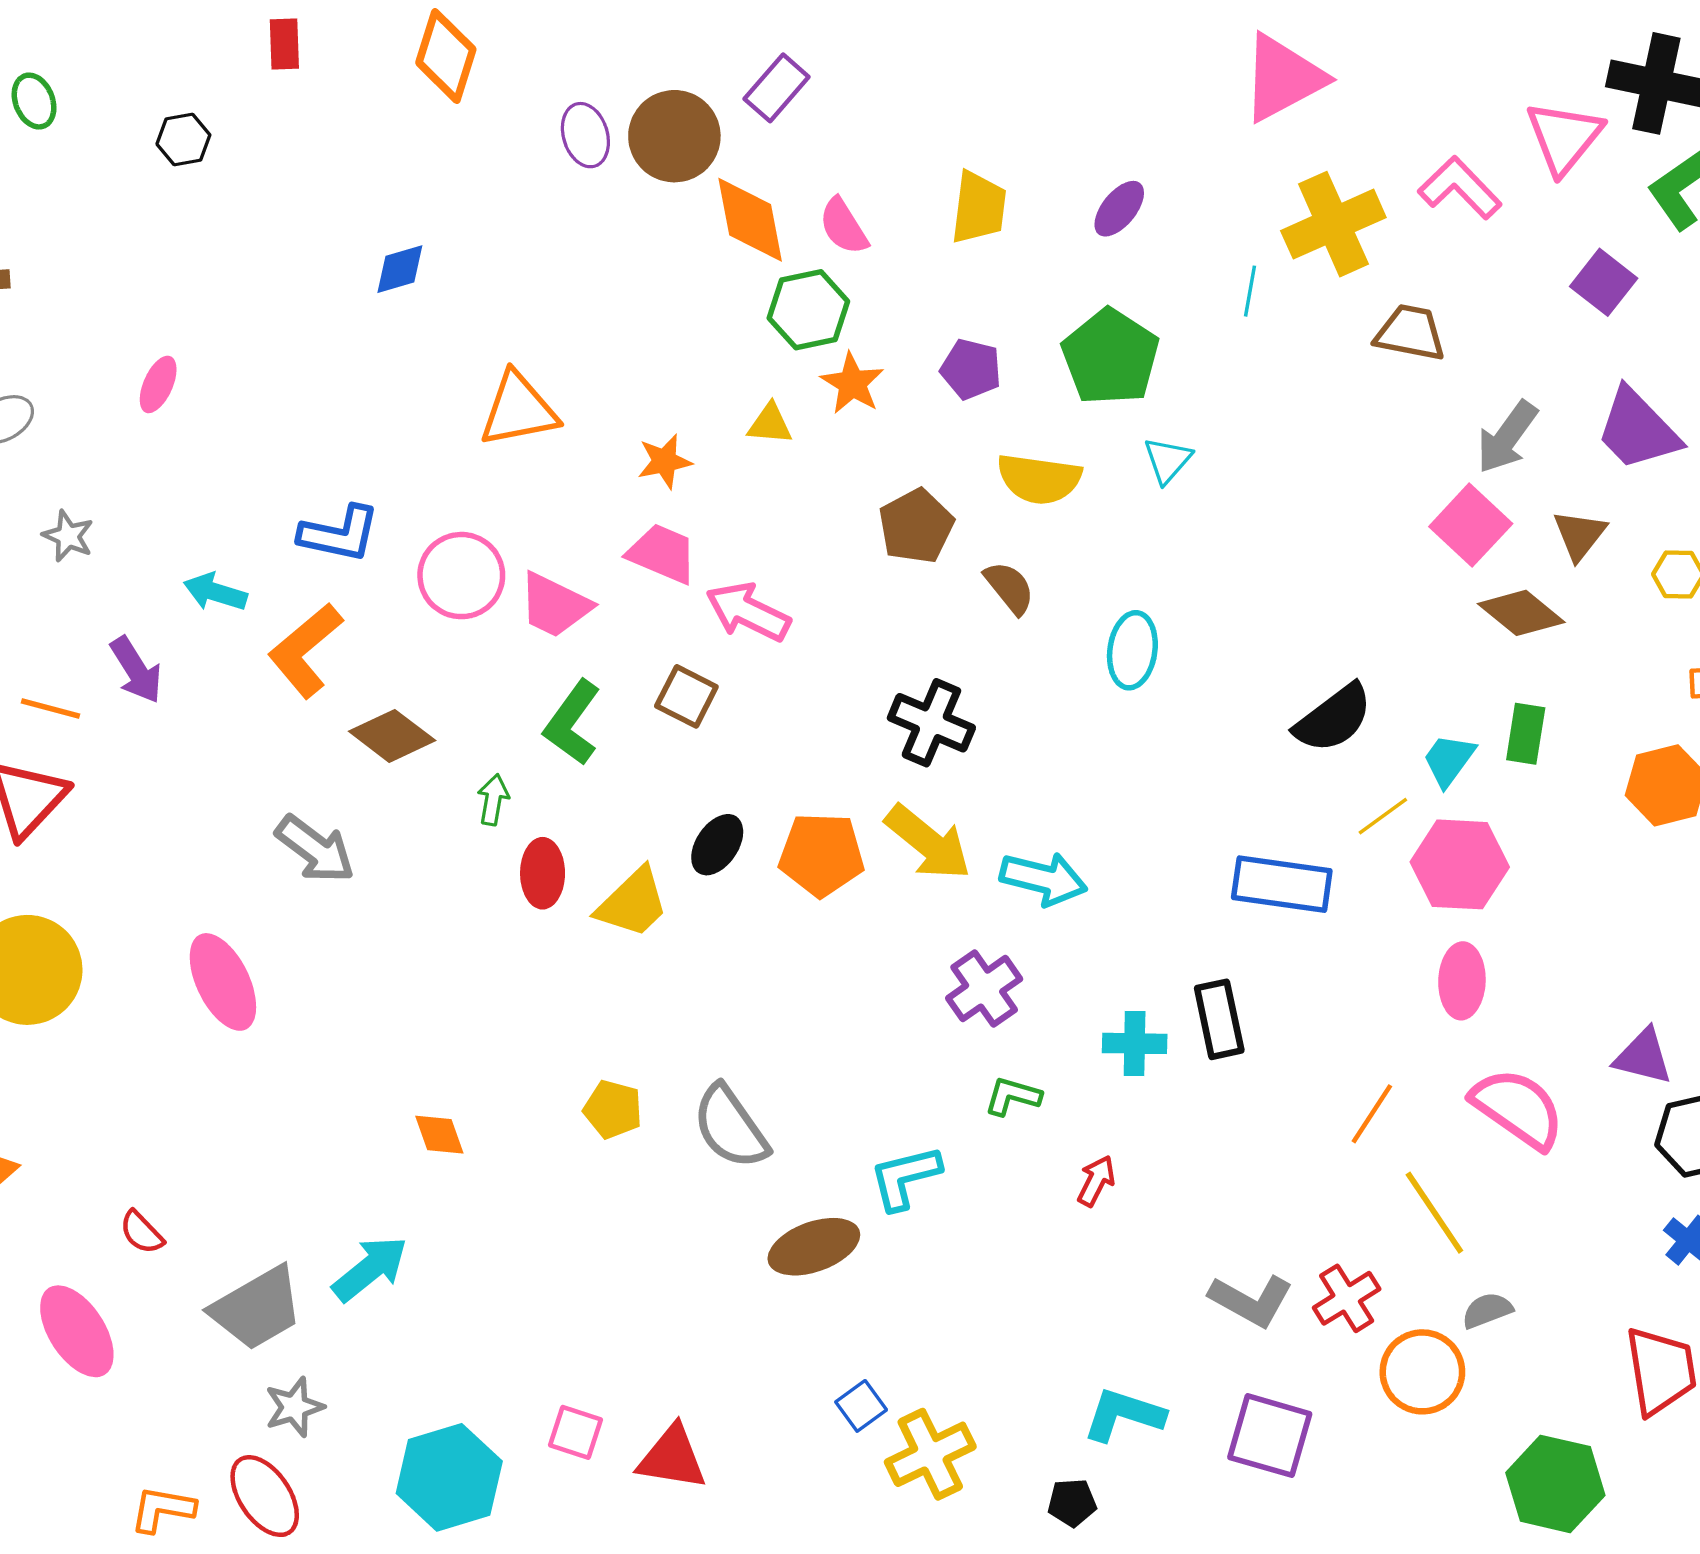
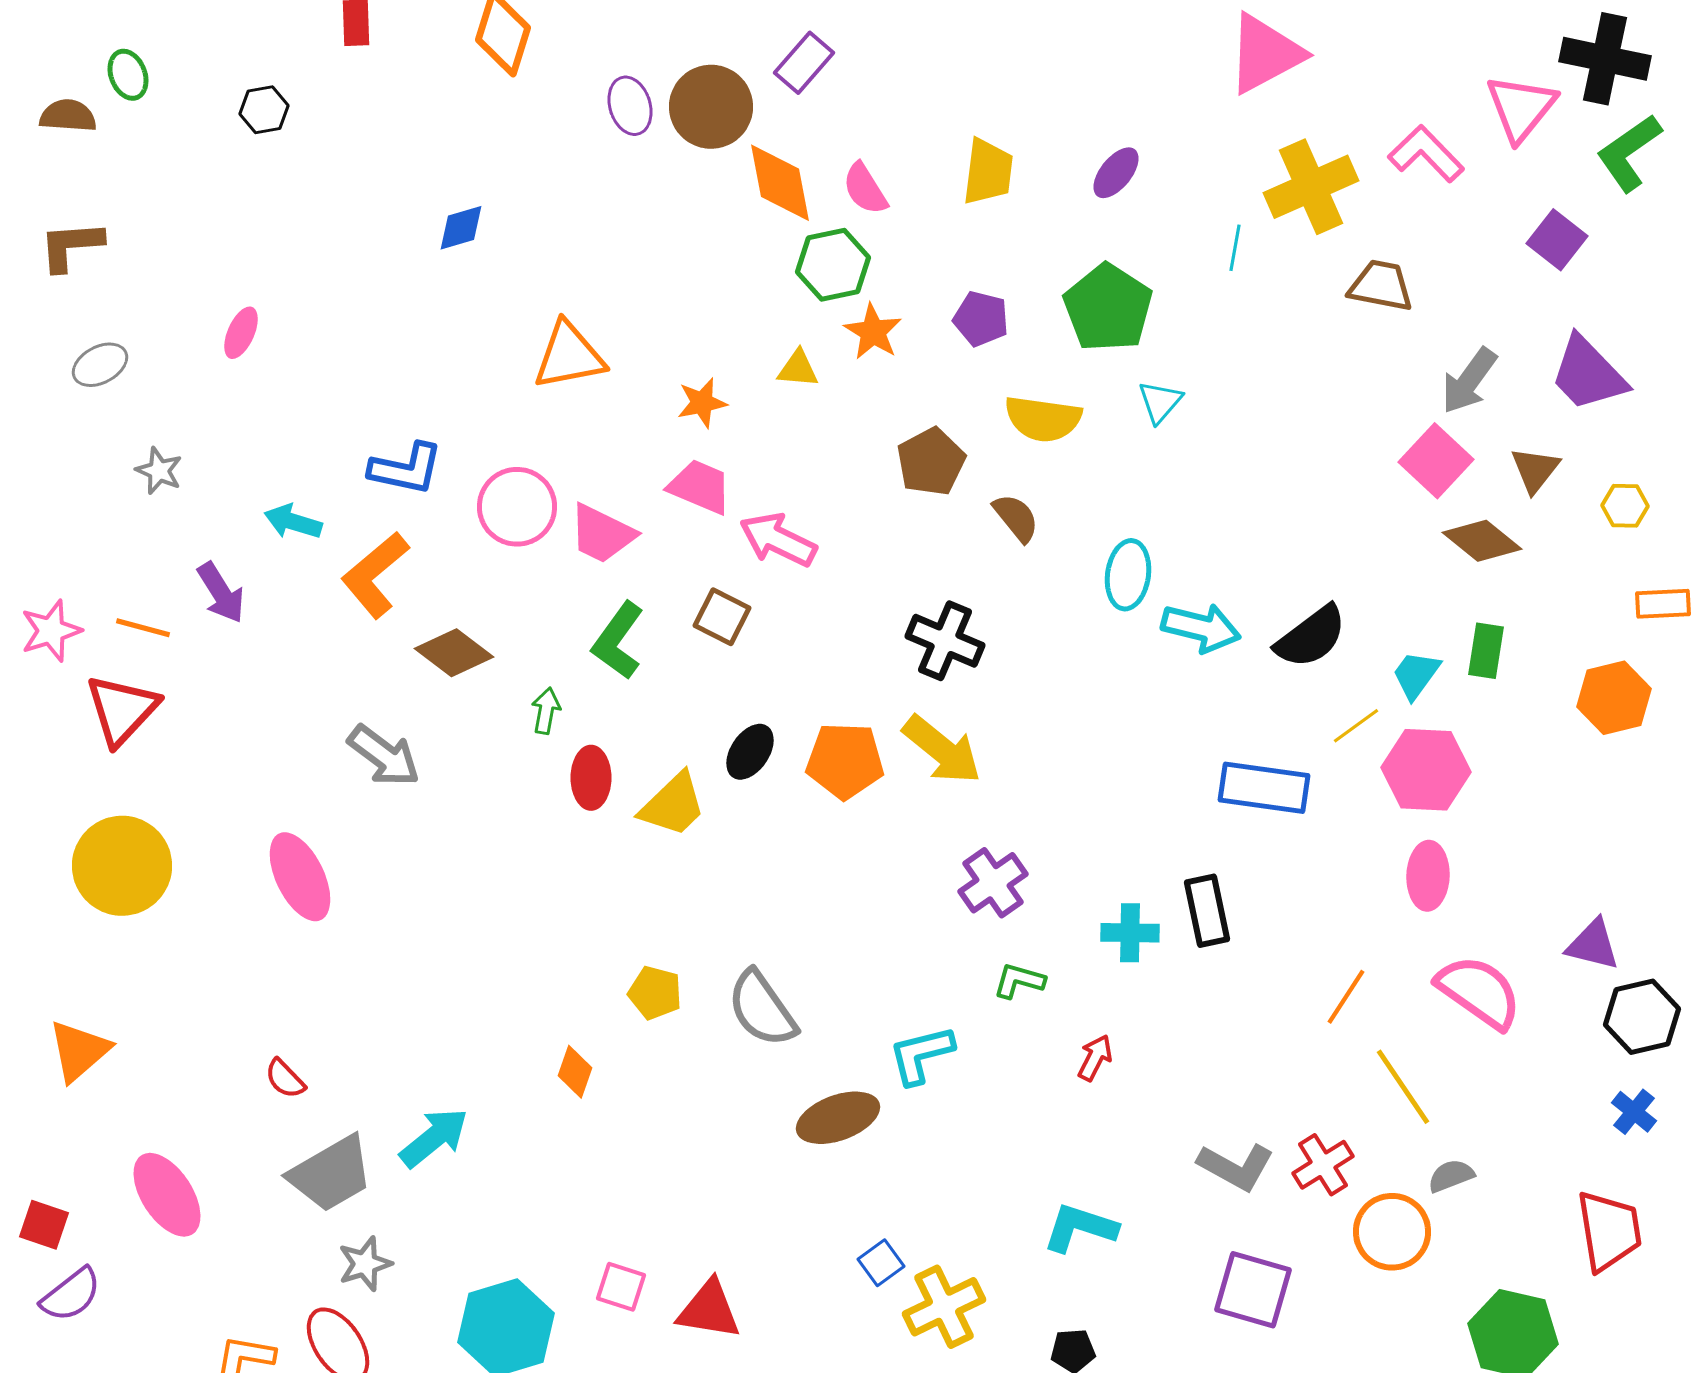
cyan arrow: (1043, 879) -> (1201, 628), moved
orange diamond: (439, 1135) -> (575, 1072), moved, turned 39
red semicircle: (142, 1232) -> (285, 1079), moved
cyan L-shape: (1124, 1415) -> (1080, 1228), moved

